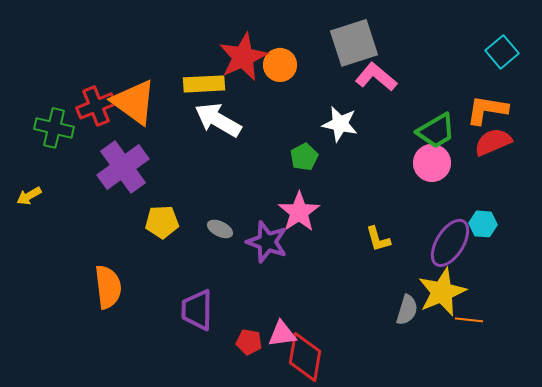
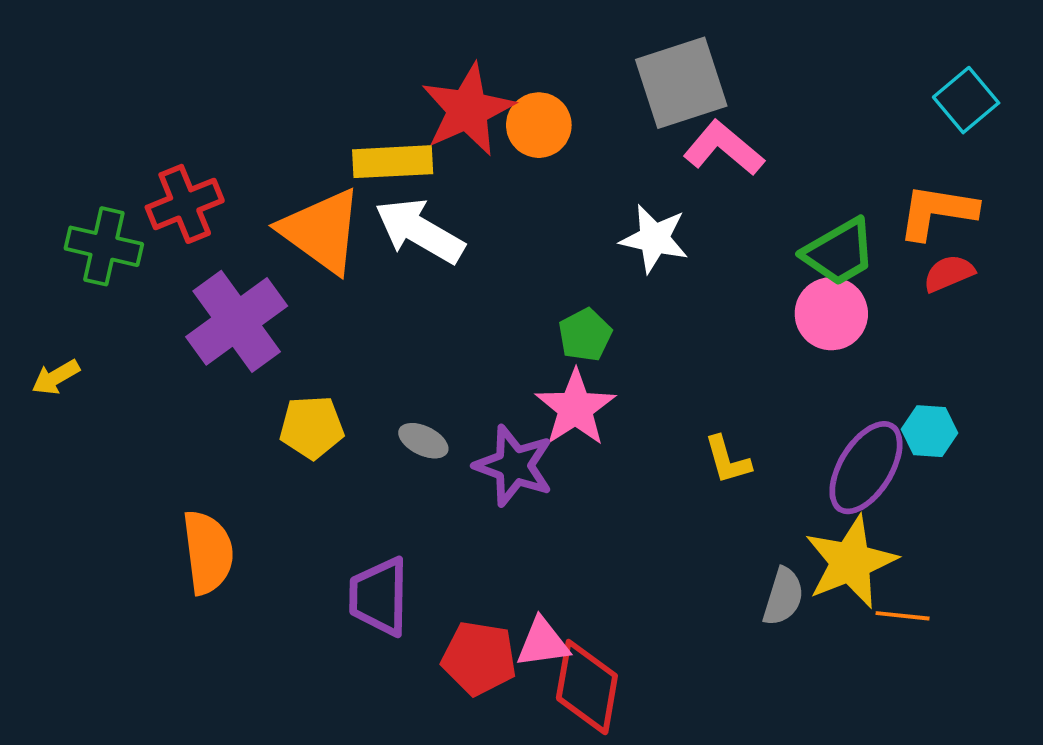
orange triangle: (134, 102) -> (321, 231), moved
red semicircle: (493, 142) -> (949, 273), size x0.7
green pentagon: (304, 157) -> (585, 335), moved
red pentagon: (249, 342) -> (479, 658), size x1.5

